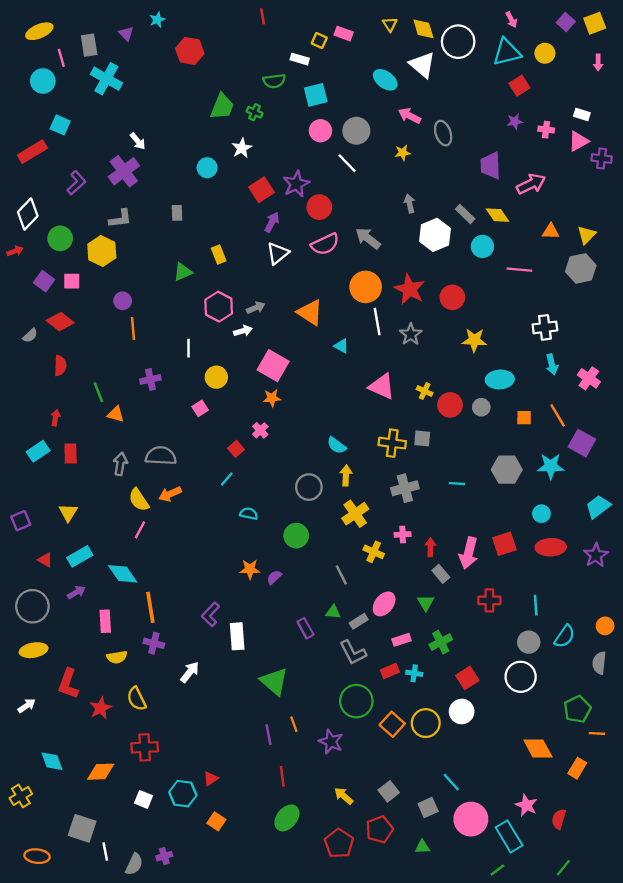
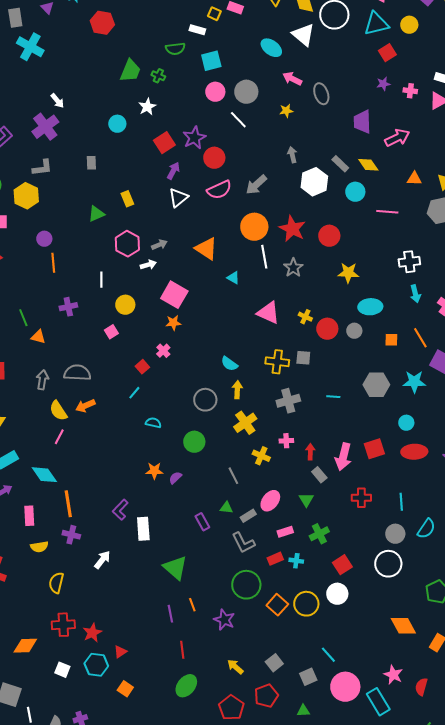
gray arrow: (368, 238) -> (256, 185), turned -80
yellow semicircle: (137, 699) -> (56, 583), turned 40
red star: (101, 708) -> (92, 633), moved

